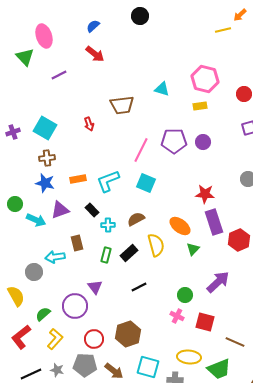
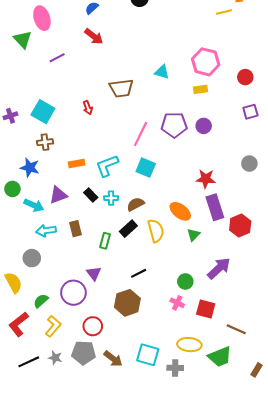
blue star: (45, 183) -> (30, 168), moved
cyan cross: (108, 225) -> (111, 198), moved
black rectangle: (129, 253) -> (128, 229), moved
cyan arrow: (55, 257) -> (46, 231), moved
brown hexagon: (128, 334) -> (127, 303), moved

